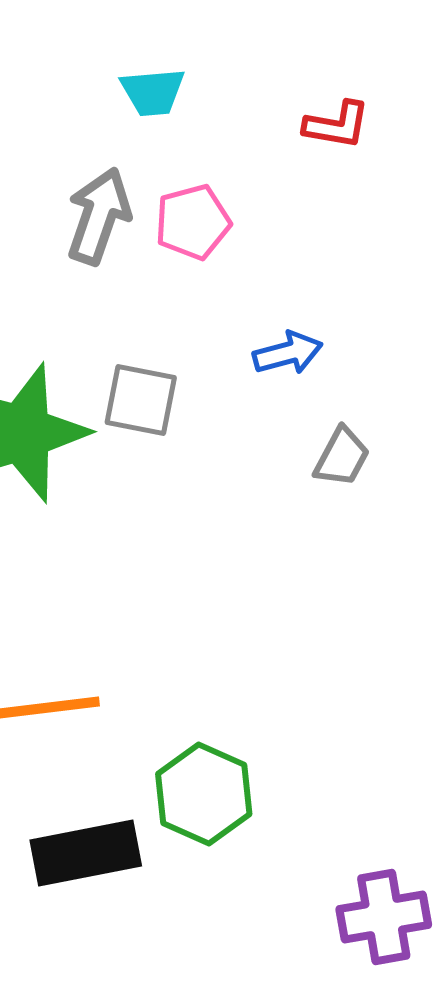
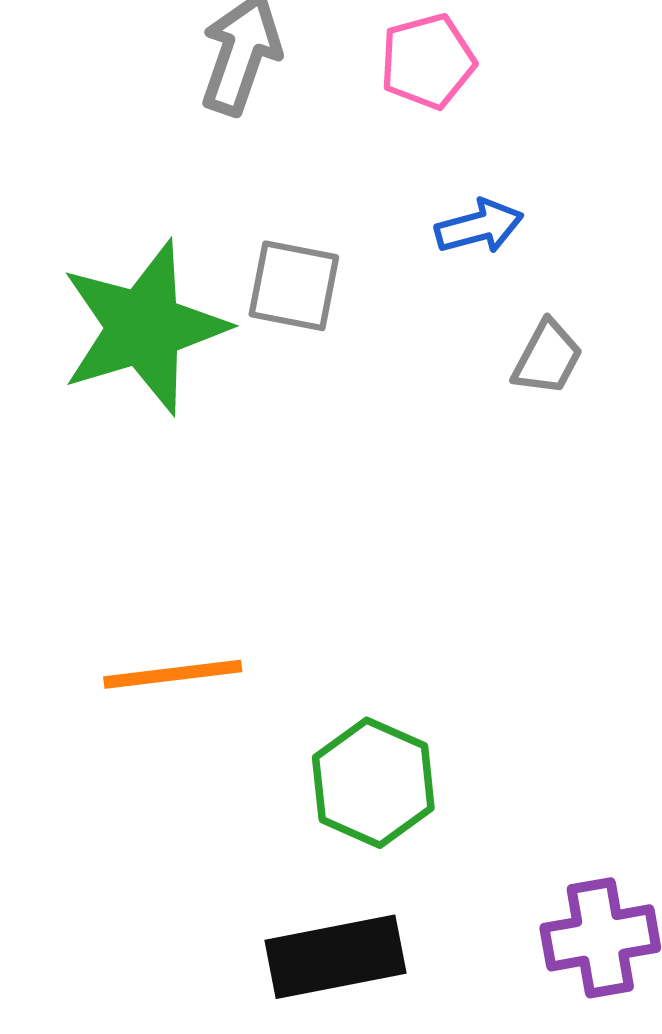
pink pentagon: (193, 222) -> (428, 61), moved
black rectangle: (86, 853) -> (335, 957), moved

